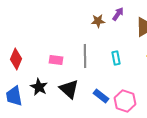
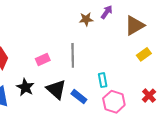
cyan rectangle: (116, 58) -> (103, 80), moved
pink rectangle: (56, 60) -> (43, 59), turned -32
blue rectangle: (101, 96) -> (79, 97), moved

